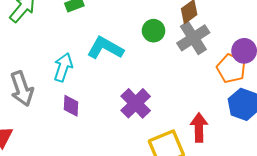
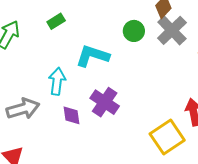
gray arrow: (22, 89) -> (23, 109), turned -76
purple cross: (136, 103) -> (105, 102), moved

